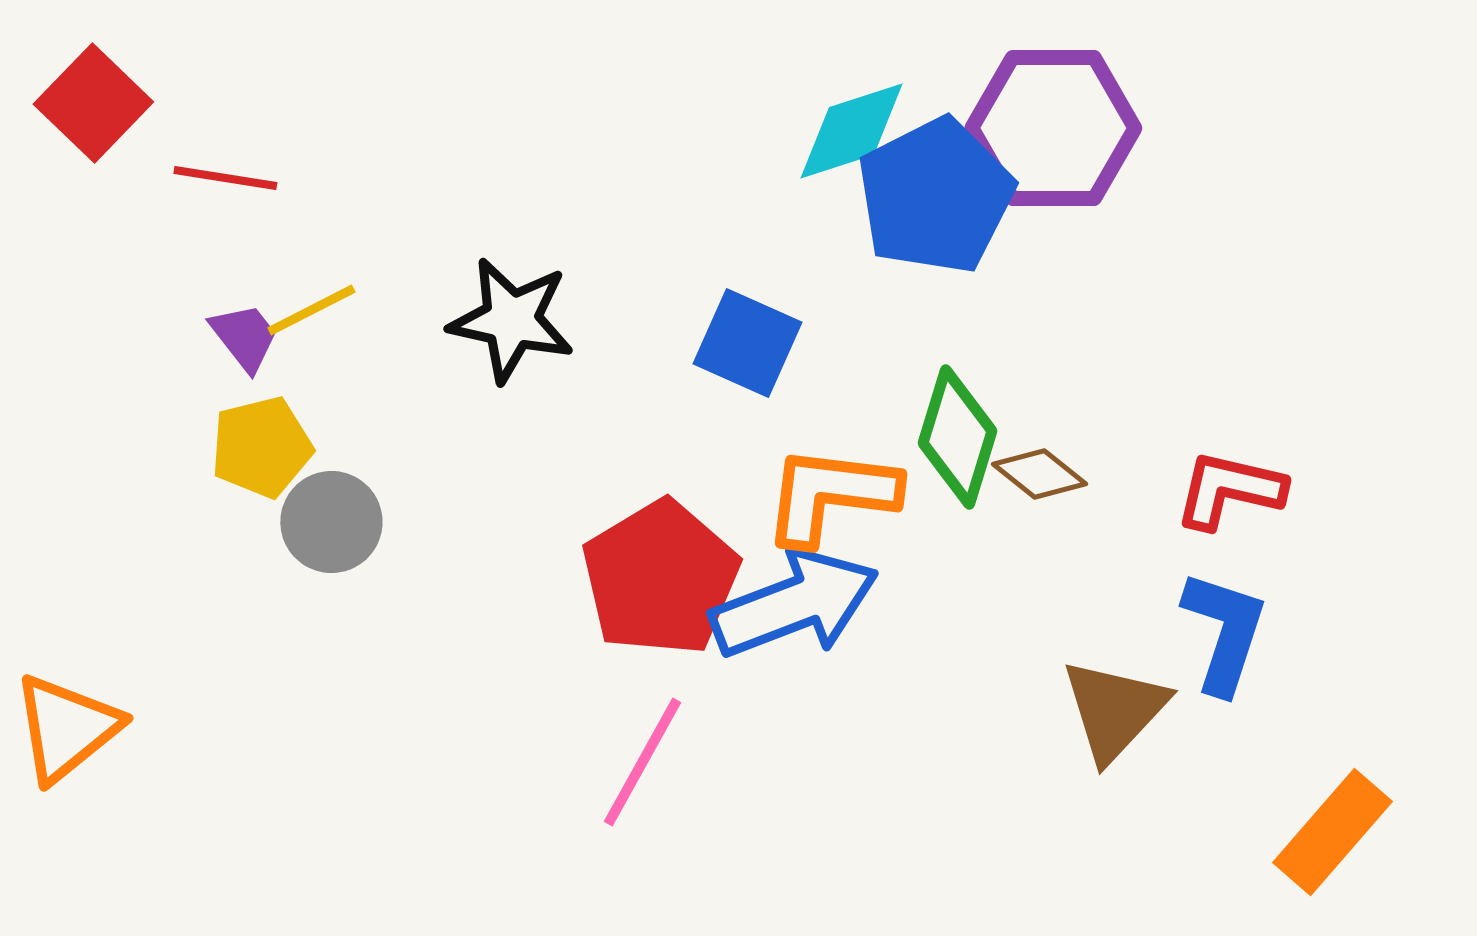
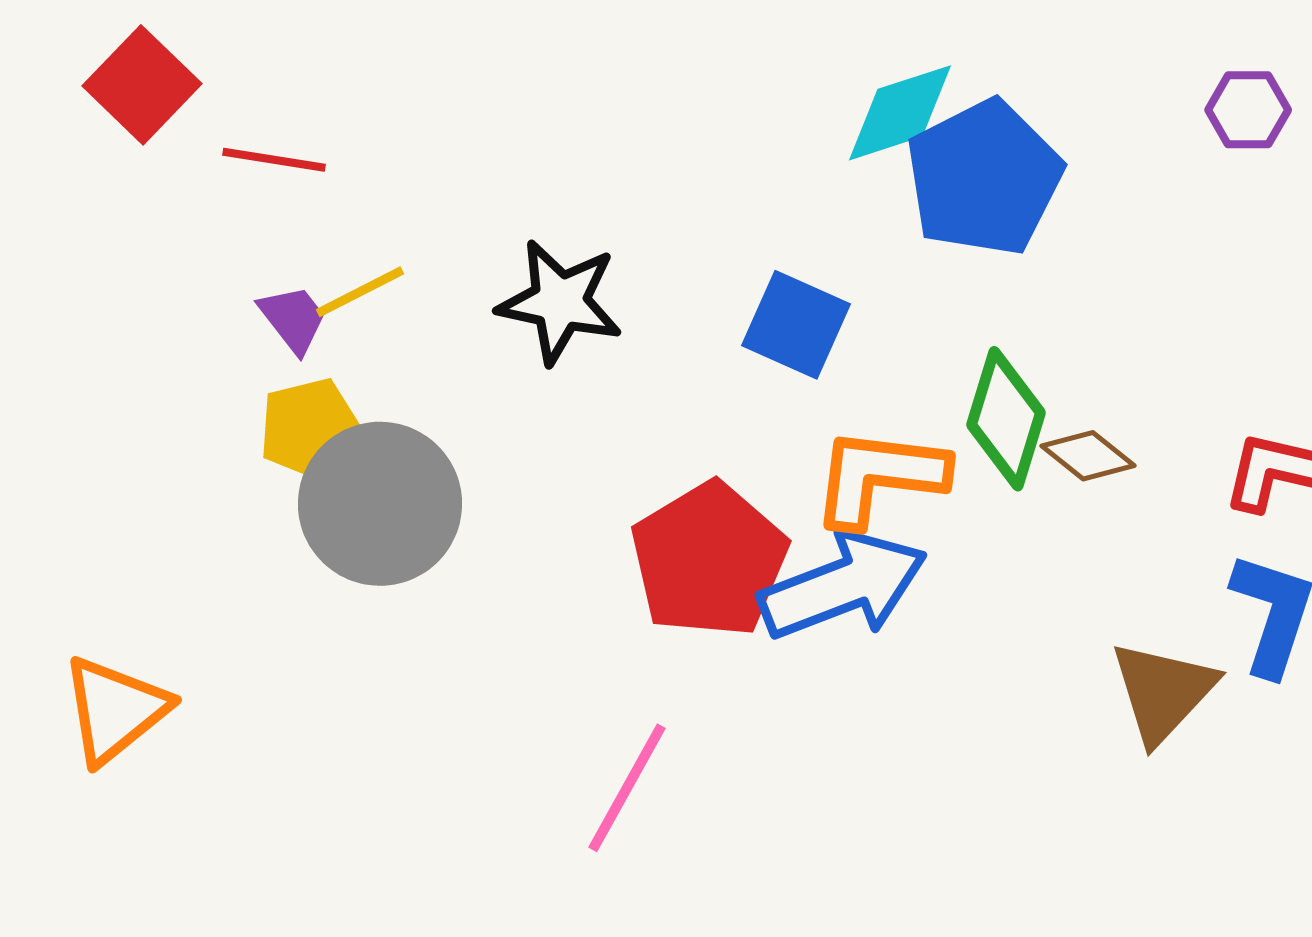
purple hexagon: (1053, 128) -> (1248, 110), moved, size x0.5
gray circle: (331, 522) -> (380, 504), size x1.6
pink line: (642, 762) -> (627, 788), moved

